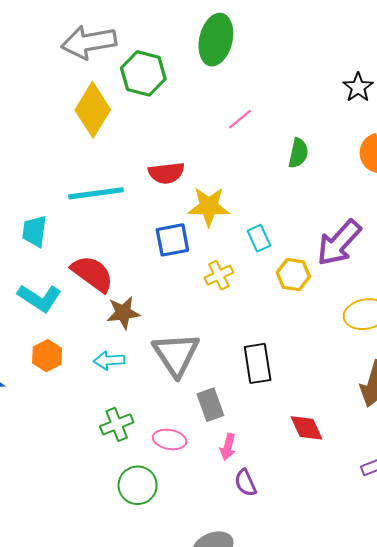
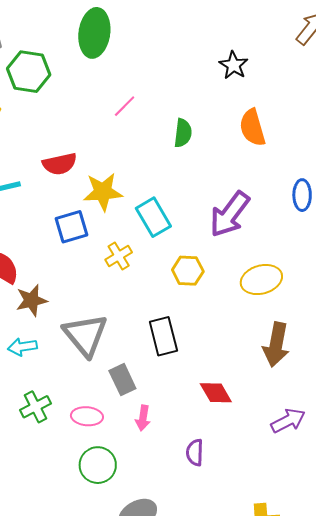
cyan rectangle: (259, 238) -> (153, 217), size x1.5
yellow hexagon: (293, 275) -> (188, 271), moved
purple semicircle: (245, 483) -> (195, 452), moved, turned 32
green circle: (138, 485) -> (98, 465), moved

